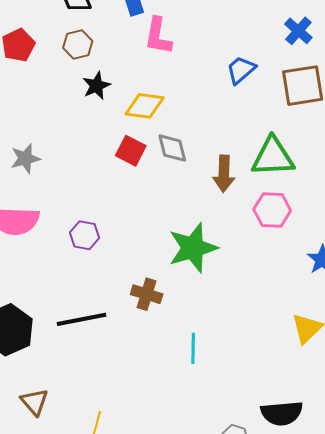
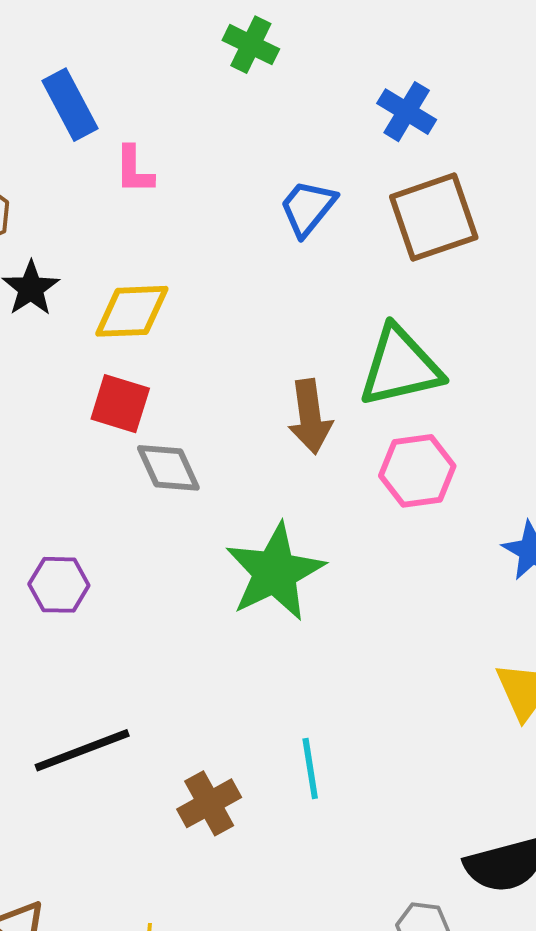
pink L-shape: (158, 36) -> (134, 170), size x0.7
gray diamond: (172, 148) -> (168, 468), moved
brown cross: (147, 294) -> (209, 803), moved, turned -36

